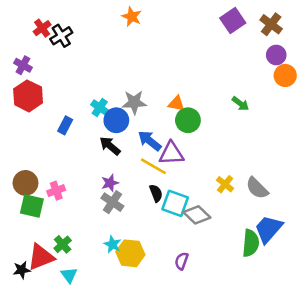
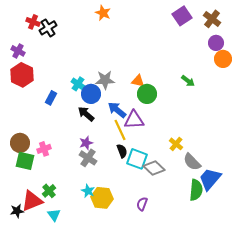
red cross: (42, 28) -> (33, 22), turned -32
yellow line: (153, 166) -> (120, 130), turned 35
gray semicircle: (257, 188) -> (192, 162), moved

